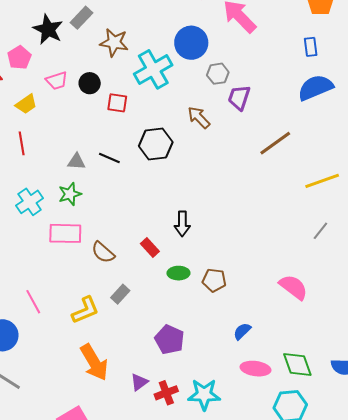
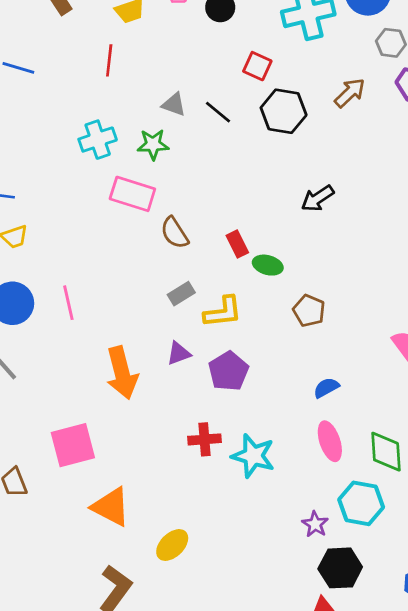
red square: (117, 103) -> (257, 66), moved
brown arrow: (199, 117) -> (350, 93), turned 75
black arrow: (182, 224) -> (318, 198), moved, turned 40
green ellipse: (178, 273) -> (268, 265), moved
pink line: (33, 302) -> (68, 303), moved
yellow L-shape: (85, 310) -> (223, 312), moved
pink ellipse: (256, 369) -> (330, 441), turned 48
purple triangle: (139, 382) -> (179, 353), moved

